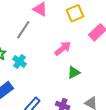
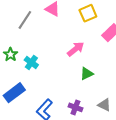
gray line: (23, 30) -> (25, 20), moved

